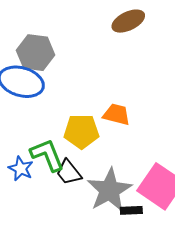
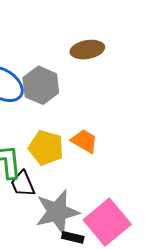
brown ellipse: (128, 21) -> (87, 50), moved
gray hexagon: (36, 53) -> (41, 85), moved

